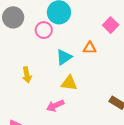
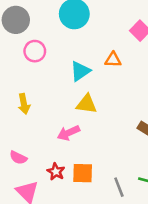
pink circle: (44, 30) -> (35, 51), moved
yellow arrow: (27, 75) -> (24, 104), moved

